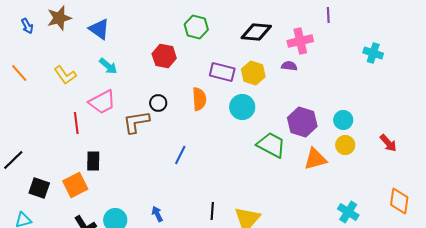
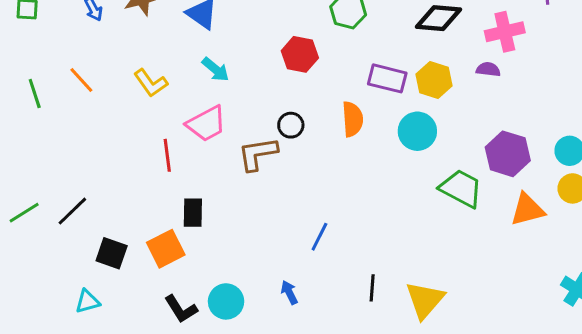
blue line: (180, 155) -> (319, 237), moved

